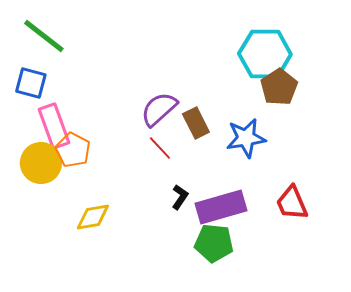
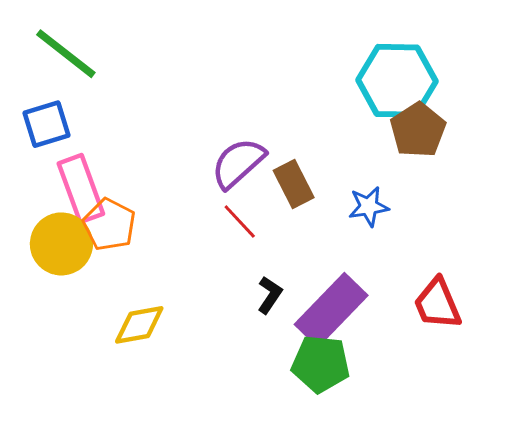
blue square: (31, 83) -> (46, 124), turned -32
blue star: (246, 138) -> (369, 207), size x0.7
purple rectangle: (221, 207) -> (331, 310), turned -30

